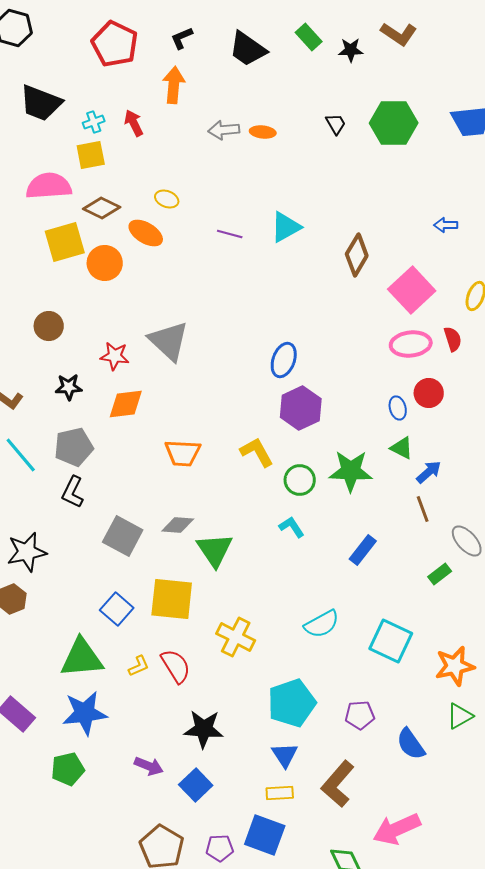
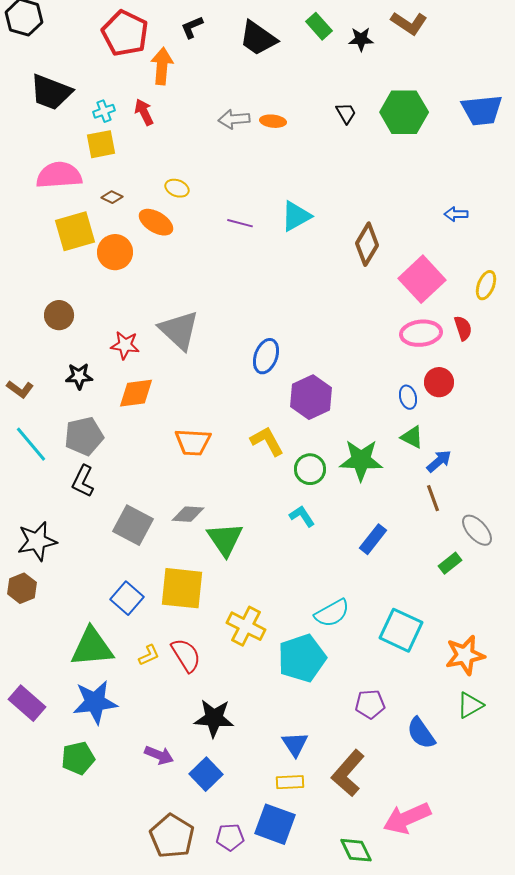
orange arrow: (174, 85) -> (162, 66), moved
brown diamond: (102, 208) -> (112, 197), size x0.6
blue ellipse: (284, 360) -> (266, 356), moved
cyan pentagon: (292, 703) -> (302, 658), moved

